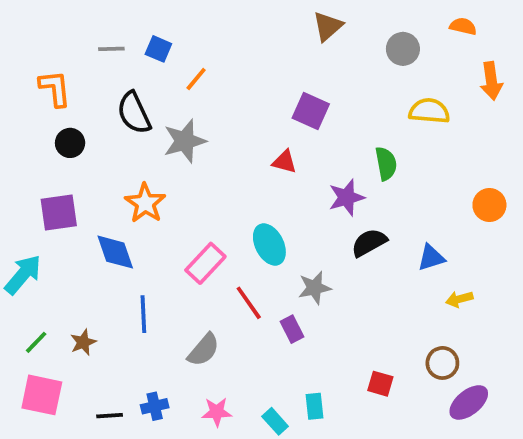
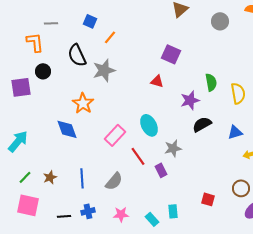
gray line: (111, 49) -> (51, 23), moved
yellow semicircle: (429, 111) -> (238, 93), moved, turned 75
purple square: (59, 213) -> (21, 87), moved
blue line: (143, 314) -> (82, 178), moved

